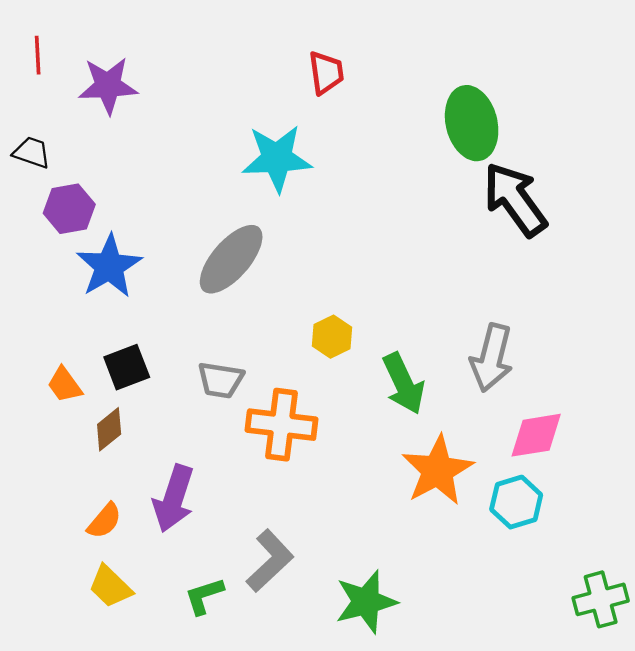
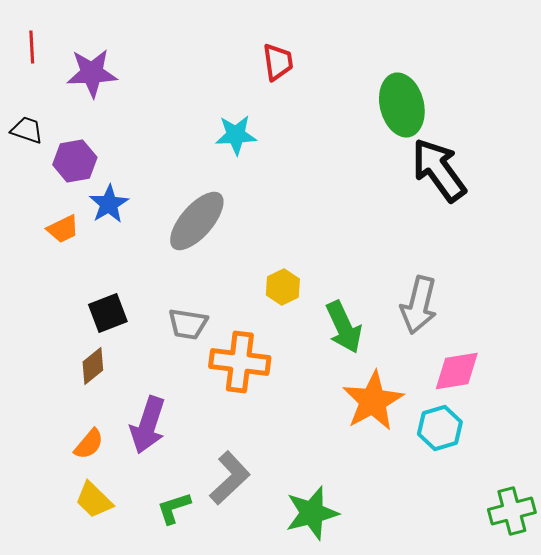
cyan star: (277, 158) -> (236, 135), size x0.7
purple hexagon: (69, 209) -> (75, 161), moved
blue star: (109, 266) -> (109, 204), moved, size x0.7
orange trapezoid: (65, 385) -> (63, 229), moved, turned -80

